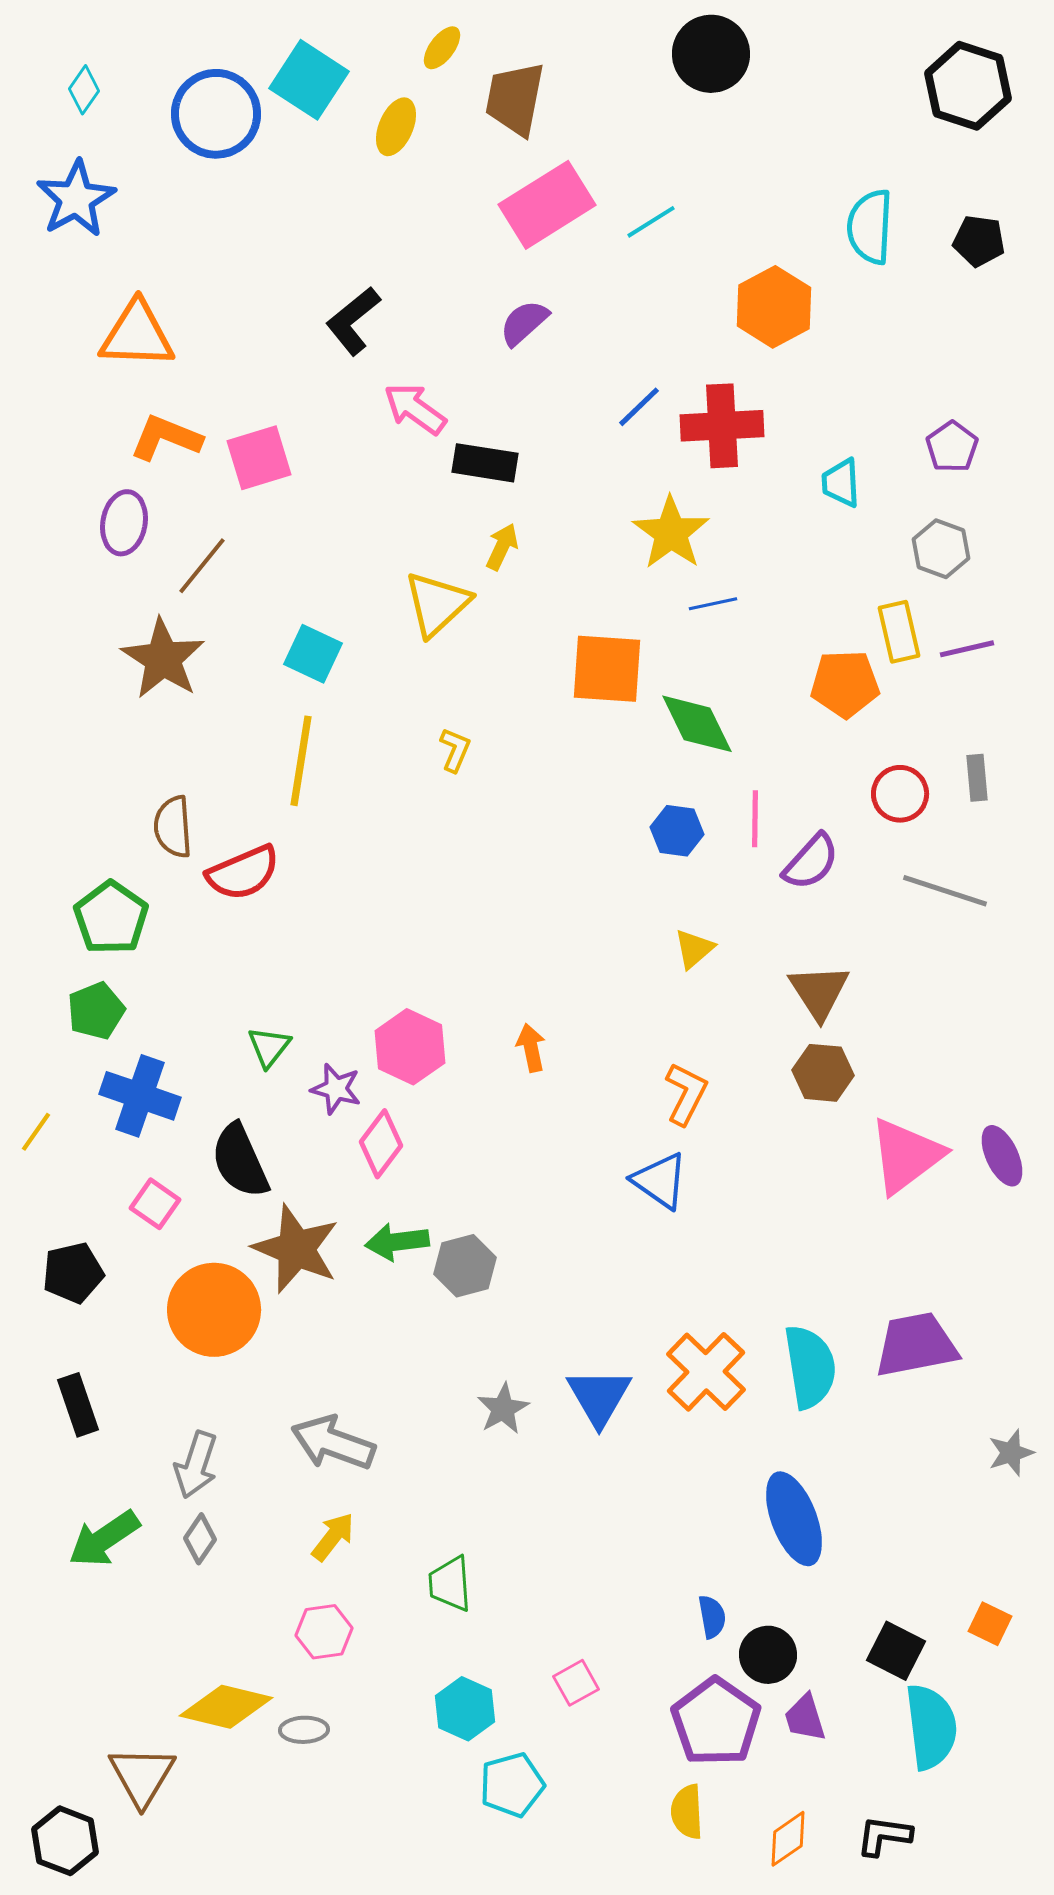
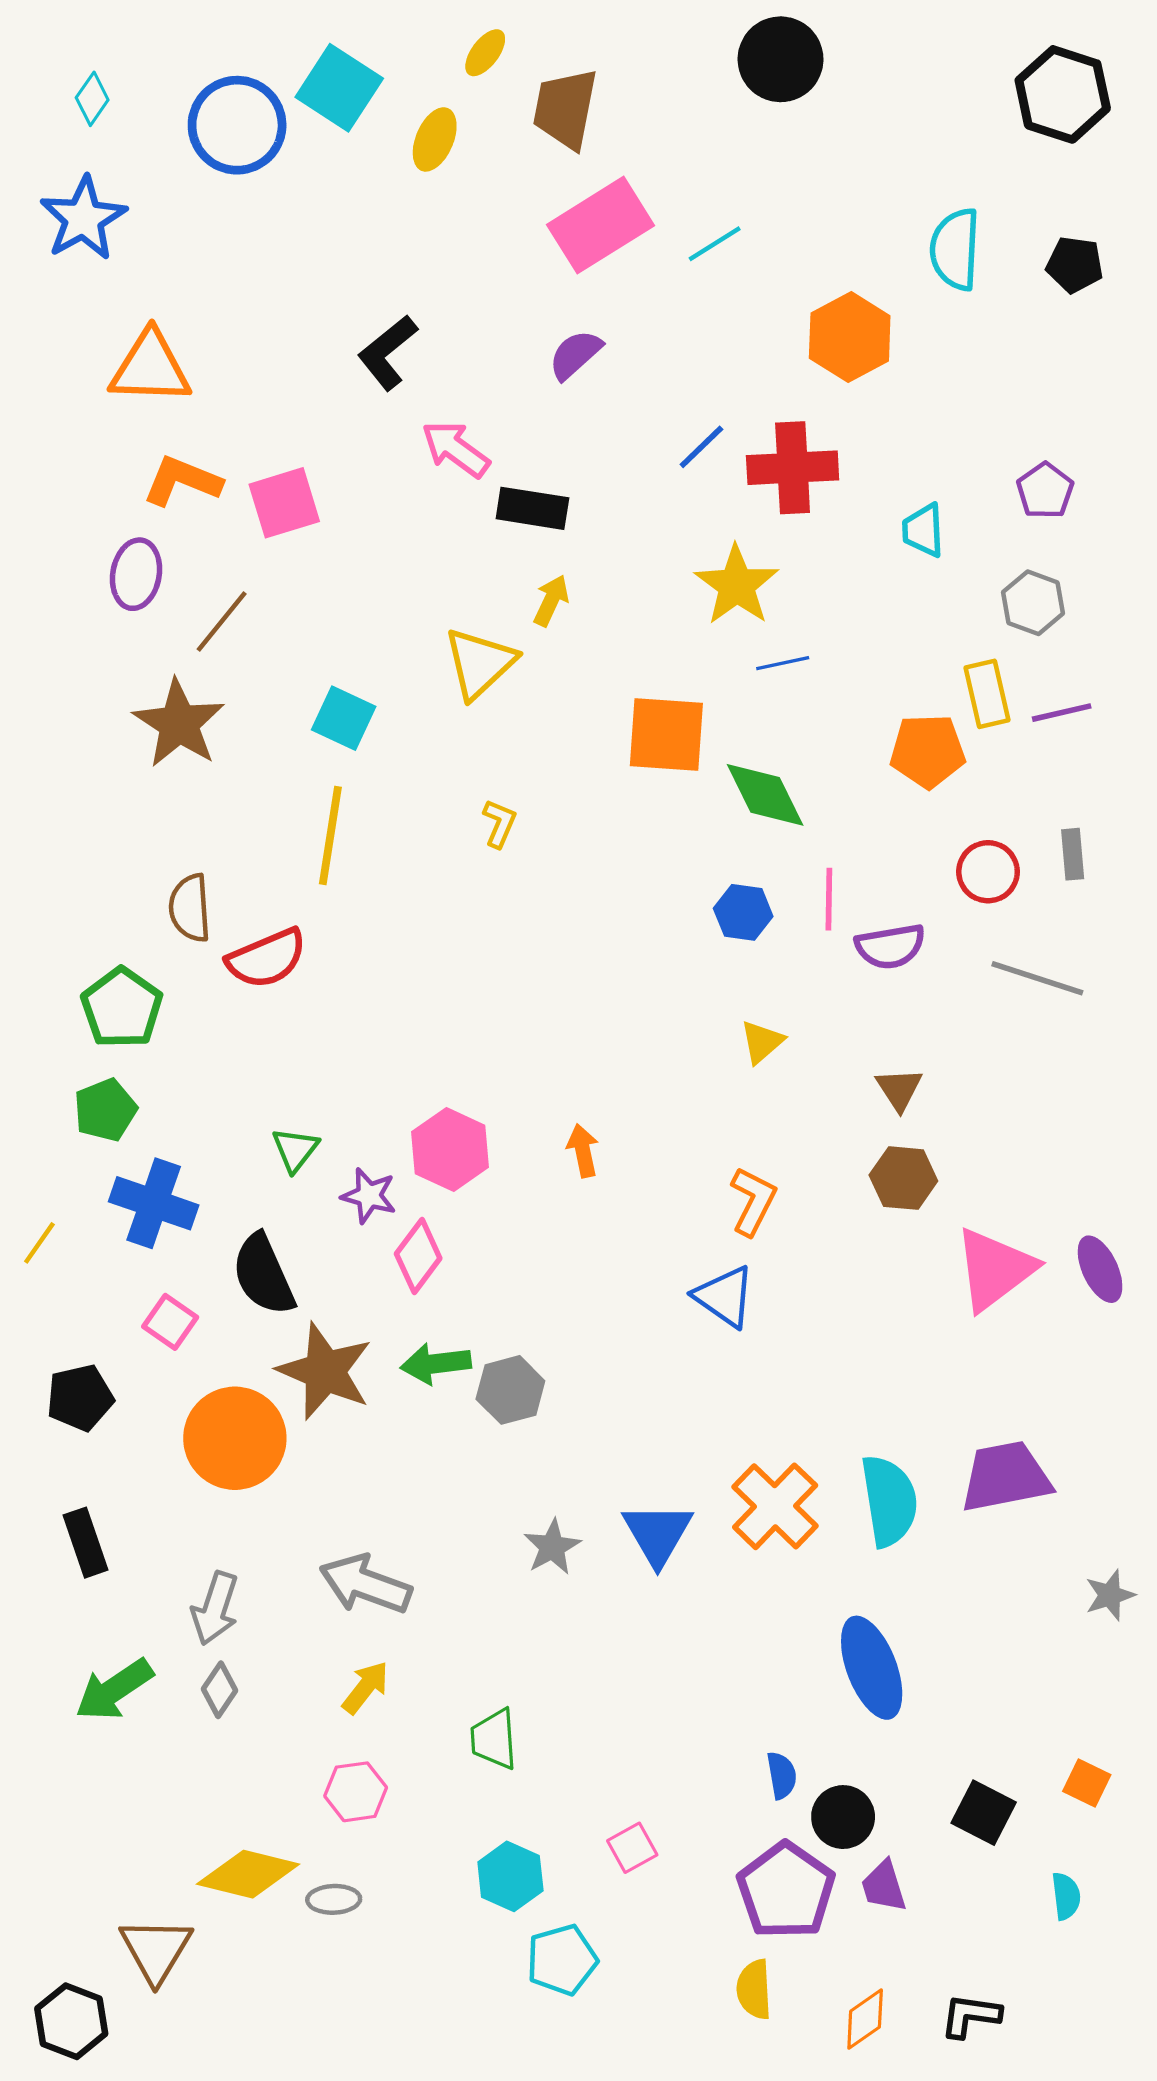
purple semicircle: (811, 862) -> (890, 946), turned 38
brown triangle: (819, 992) -> (899, 1089), size x0.7
cyan semicircle: (931, 1727) -> (1066, 1896), moved, size x0.5

